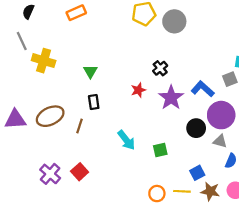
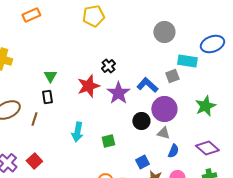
gray circle: (174, 21) -> (164, 32), moved
green triangle: (90, 71) -> (50, 76), moved
red star: (138, 90) -> (88, 86), size x1.6
cyan arrow: (126, 140) -> (77, 132), turned 48

